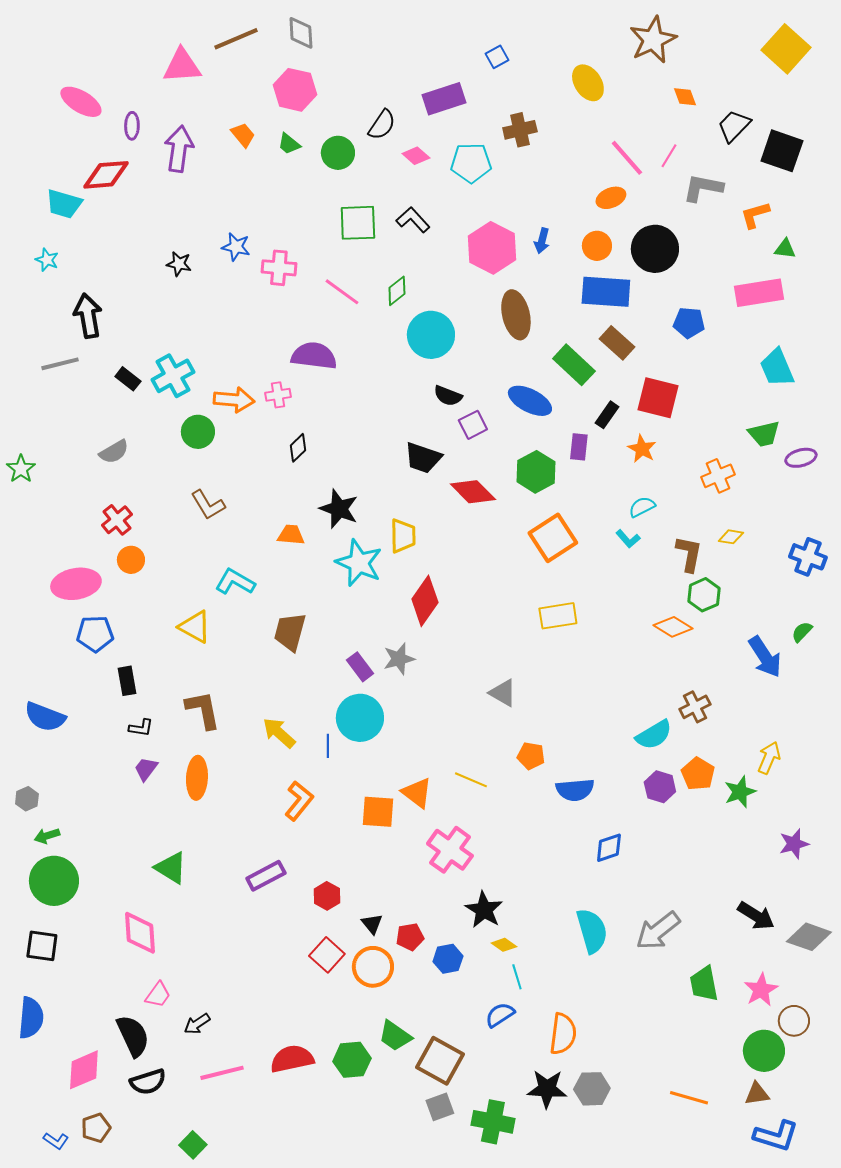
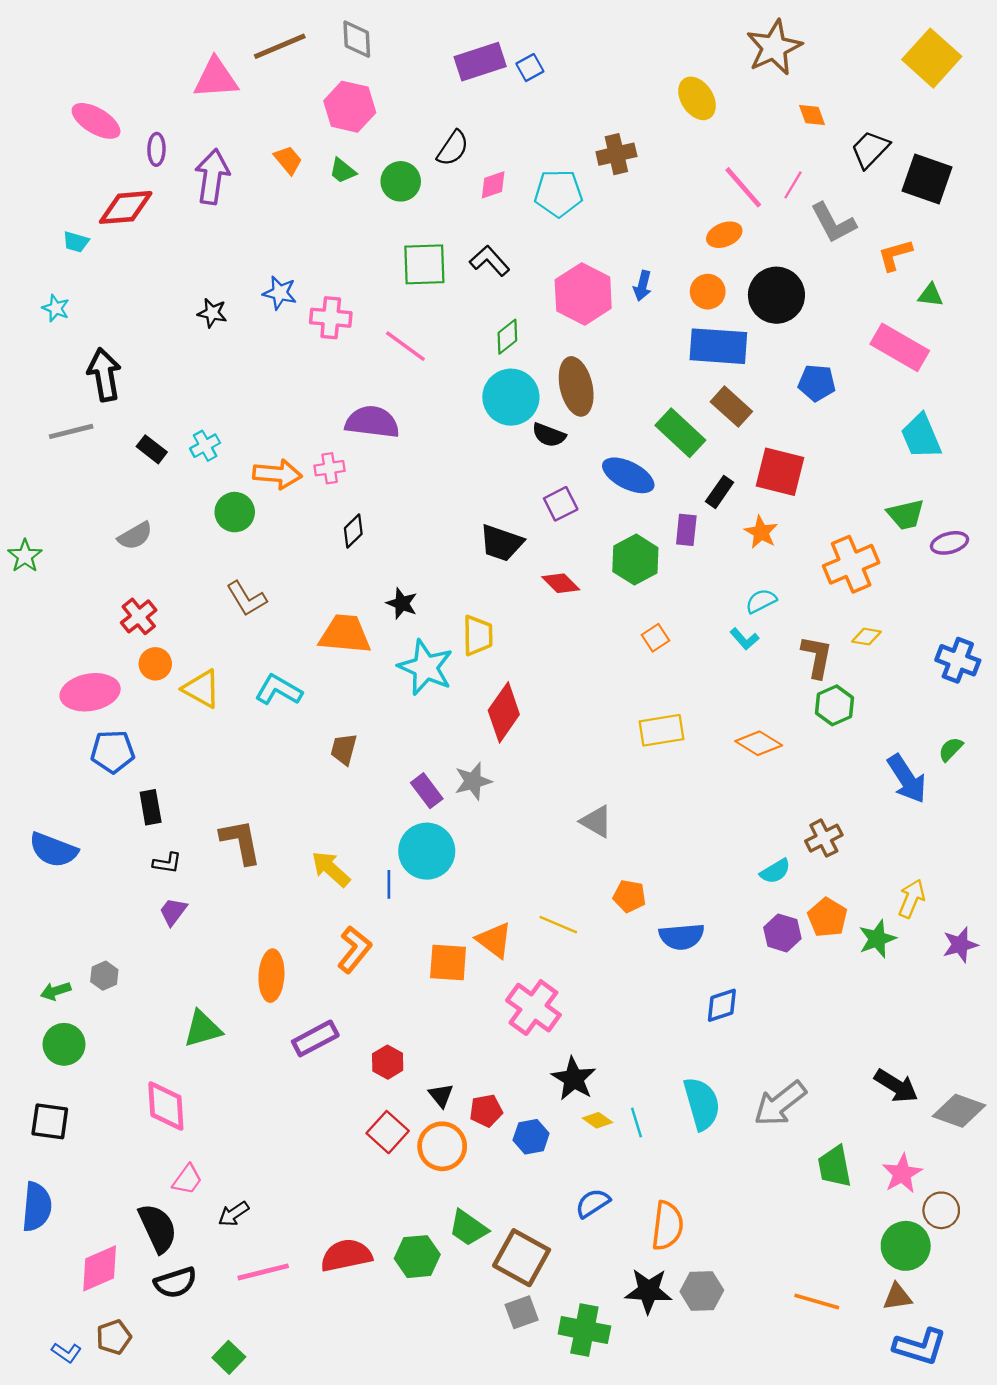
blue square: (497, 57) -> (530, 68), moved
purple rectangle: (444, 99) -> (480, 62), moved
pink diamond: (416, 156) -> (493, 185), turned -60
gray L-shape: (703, 188) -> (833, 223), turned -129
cyan trapezoid: (64, 204) -> (76, 242), size x0.6
green diamond: (397, 291) -> (507, 337), moved
pink rectangle: (759, 293) -> (900, 347), turned 39
brown ellipse: (516, 315) -> (576, 386), moved
cyan cross: (173, 376) -> (205, 446), size x0.6
black semicircle: (448, 396) -> (549, 435), moved
orange cross: (718, 476) -> (851, 564), size x1.4
red diamond: (473, 492) -> (561, 583), size x0.7
black star: (339, 509) -> (402, 603), size x0.7
orange trapezoid: (291, 535) -> (345, 634), size x1.6
orange square: (553, 538) -> (656, 638), size x0.5
yellow triangle: (195, 627) -> (202, 689), moved
orange diamond: (673, 627) -> (759, 743), moved
brown trapezoid: (290, 632) -> (344, 749), size x0.7
cyan semicircle: (654, 735) -> (775, 871), size x0.7
orange ellipse: (197, 778) -> (271, 976), moved
gray hexagon: (27, 799) -> (104, 976), moved
purple star: (794, 844) -> (960, 945), moved
green triangle: (171, 868) -> (203, 1029), turned -48
green circle: (54, 881) -> (64, 1044), size x0.7
cyan line: (517, 977) -> (637, 1123), moved

